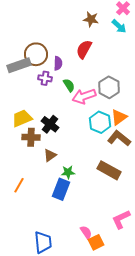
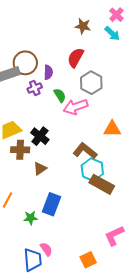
purple cross: (45, 78) -> (35, 88), turned -32
gray hexagon: (109, 87) -> (91, 83), moved
orange triangle: (119, 117) -> (112, 129), turned 36
cyan hexagon: (100, 122) -> (92, 170), moved
brown L-shape: (119, 138) -> (85, 151), moved
green star: (68, 172) -> (31, 218), moved
pink semicircle: (86, 232) -> (46, 249), moved

